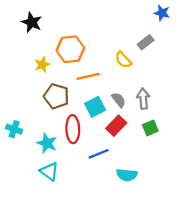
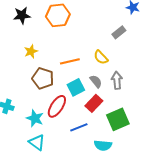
black star: (32, 22) -> (22, 15), turned -30
orange hexagon: (70, 49) -> (58, 15), moved
yellow semicircle: (123, 60) -> (101, 57), moved
green square: (150, 128) -> (118, 119), moved, size x1.6
red ellipse: (73, 129) -> (57, 106), turned 35

